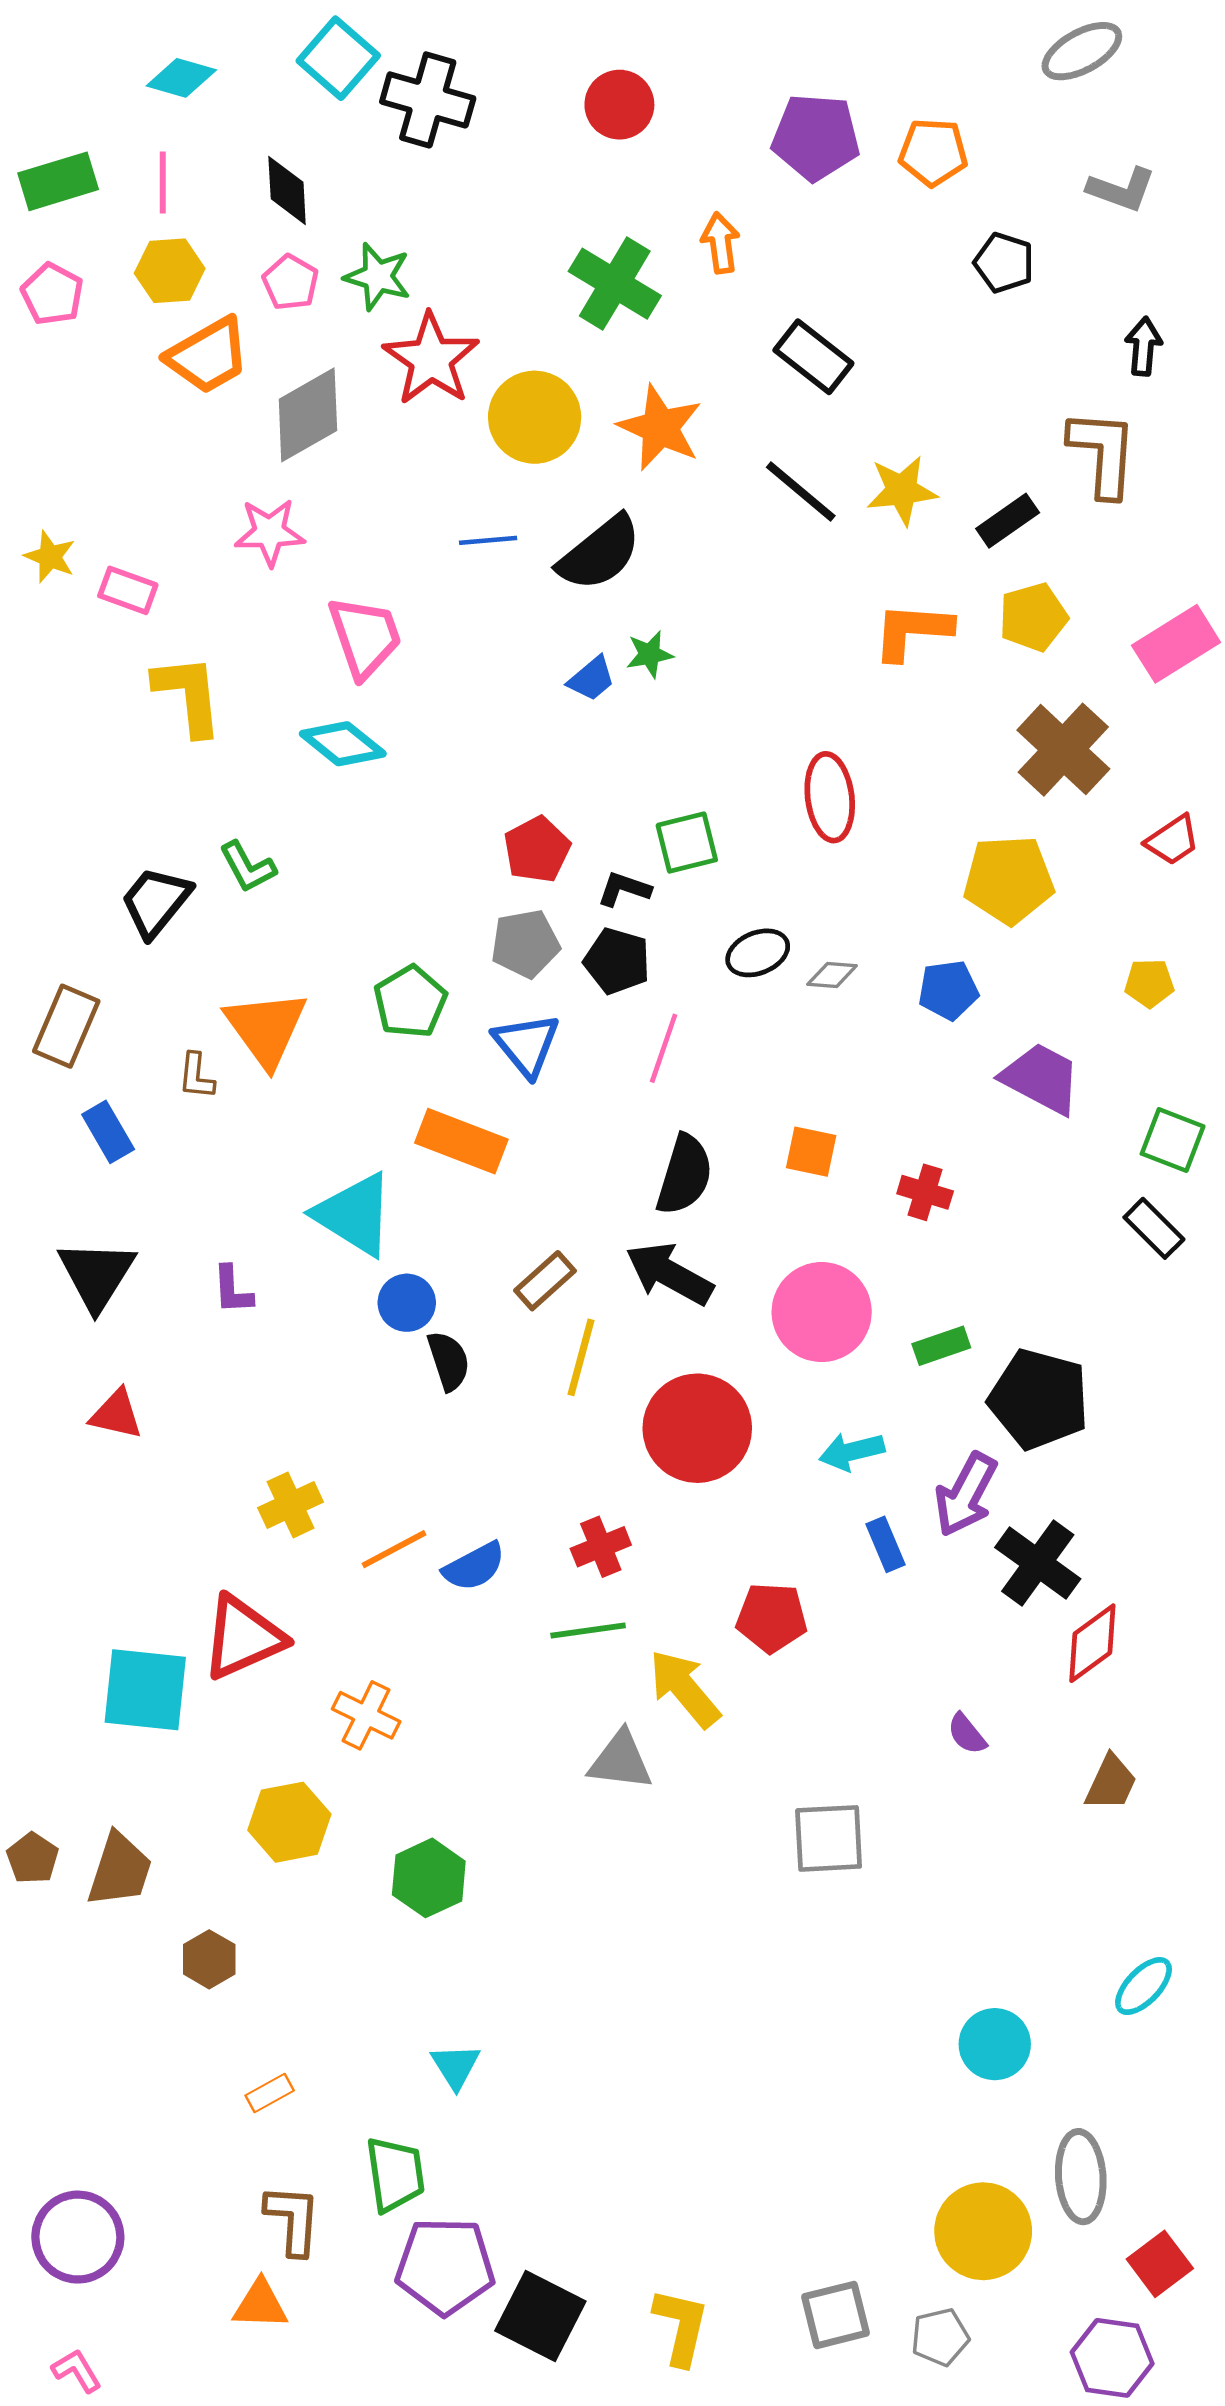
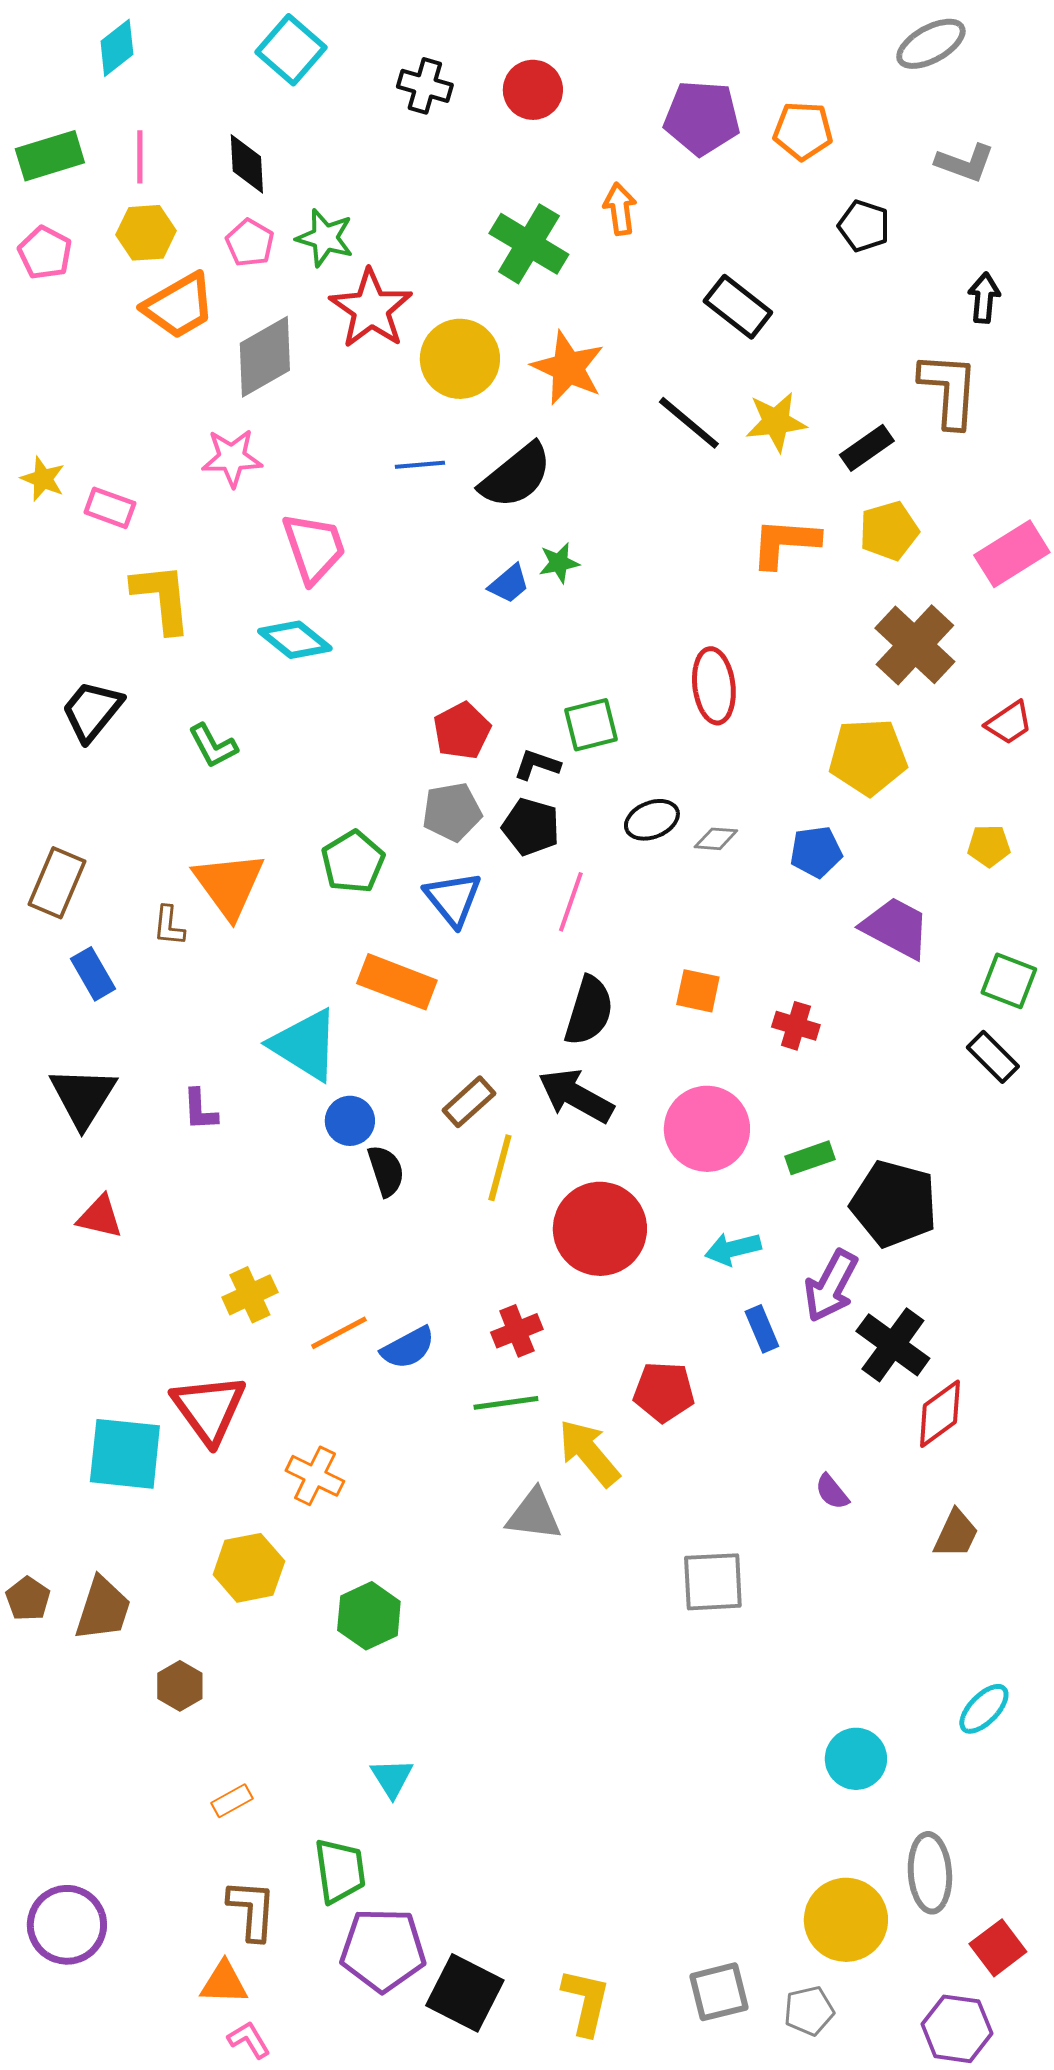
cyan diamond: (181, 78) -> (117, 48), moved, turned -54
black cross: (428, 100) -> (425, 86), moved, size x0.7
black rectangle: (813, 357) -> (738, 307), moved
black trapezoid: (156, 902) -> (92, 711), moved
red triangle: (243, 1637) -> (209, 1409), turned -42
pink L-shape: (77, 2371) -> (249, 2040), moved

